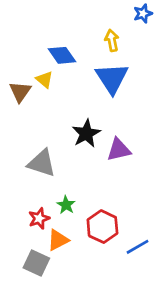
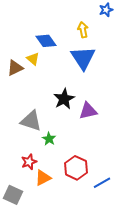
brown triangle: (20, 92) -> (15, 68), turned 30
green star: (66, 205) -> (49, 139), moved
gray square: (36, 263) -> (13, 195), moved

